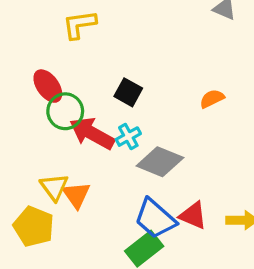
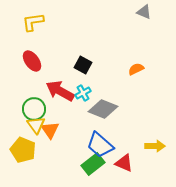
yellow L-shape: (79, 24) -> (33, 22), moved
green circle: (65, 111) -> (34, 109), moved
red triangle: (193, 215) -> (124, 163), moved

